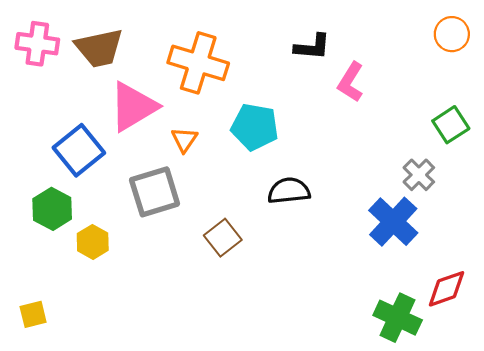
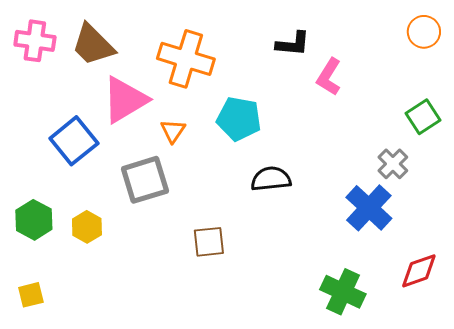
brown trapezoid: (99, 48) -> (93, 45), turned 57
green hexagon: (52, 209) -> (34, 220), moved
brown square: (223, 238) -> (209, 242), moved, turned 32
green cross: (398, 318) -> (343, 292), moved

